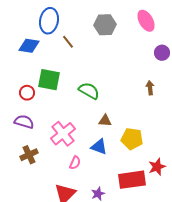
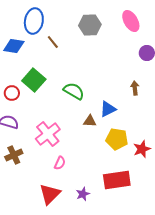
green square: (49, 80) -> (34, 80), turned 30
blue triangle: (99, 147) -> (108, 109), moved, turned -48
red star: (157, 167) -> (142, 149), moved

